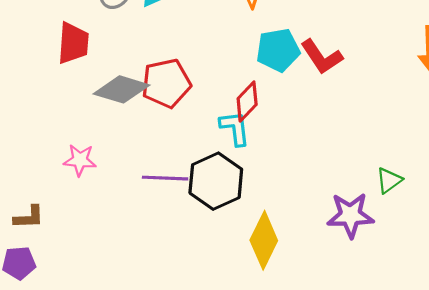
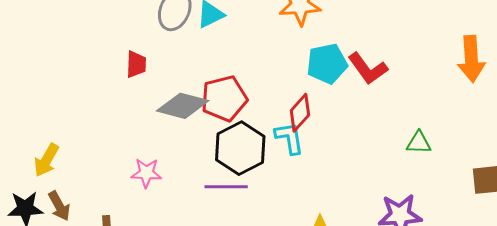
red trapezoid: (73, 43) -> (136, 64), size x0.7
green triangle: (389, 180) -> (419, 143), moved, turned 40
black hexagon: (216, 181) -> (240, 148), moved

